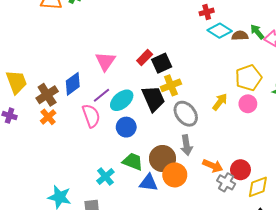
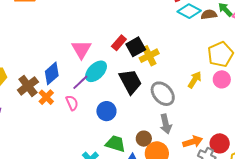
yellow cross: (171, 85) -> (149, 56), moved
cyan ellipse: (122, 100) -> (96, 71), moved
pink semicircle: (91, 116) -> (72, 103), size x0.7
orange cross: (48, 117) -> (46, 97), moved
brown circle: (162, 159) -> (144, 139), size x0.6
orange arrow: (213, 166) -> (193, 142), turned -36

